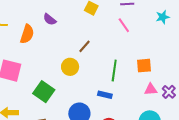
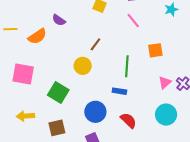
orange semicircle: (27, 34) -> (37, 36), turned 42
orange square: (144, 66) -> (155, 50), moved
pink triangle: (151, 89) -> (165, 83), turned -32

